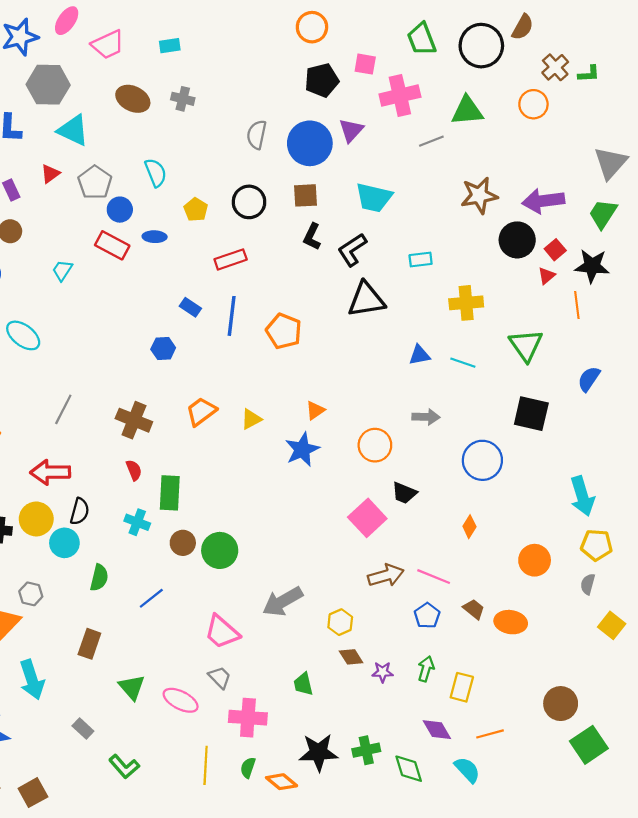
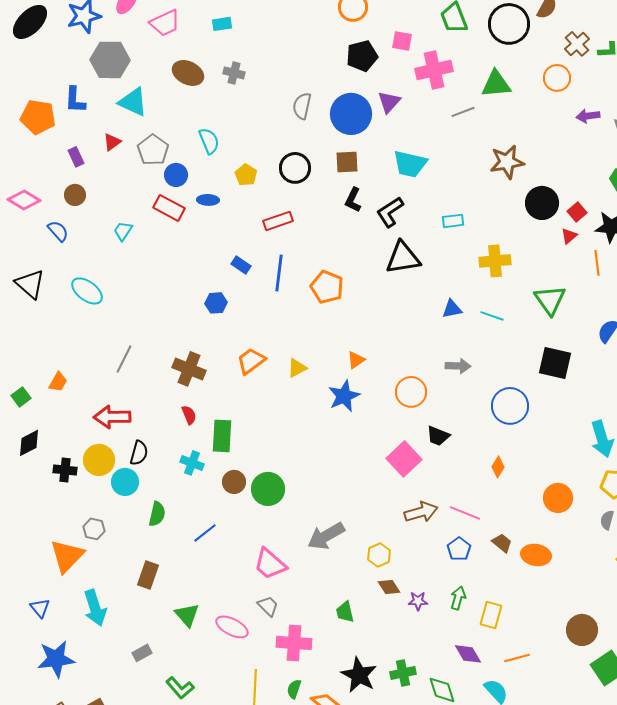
purple arrow: (543, 201) -> (588, 116), moved, size x0.6
gray rectangle: (83, 728) -> (142, 653), turned -72
black star: (318, 752) -> (359, 675), turned 30

